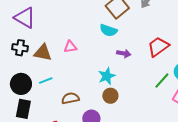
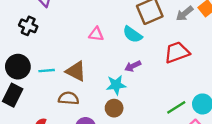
pink triangle: (70, 47) -> (96, 34), moved
red trapezoid: (158, 47) -> (177, 52), moved
brown triangle: (43, 53) -> (76, 71), moved
purple arrow: (124, 54) -> (133, 66), moved, turned 128

